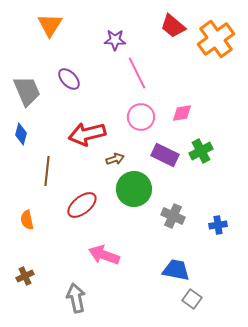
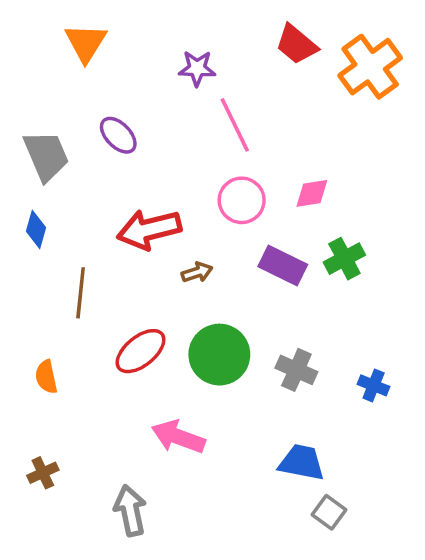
green circle: (134, 189) -> (219, 355), moved
blue cross: (218, 225) -> (374, 385), turned 30

